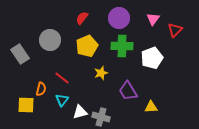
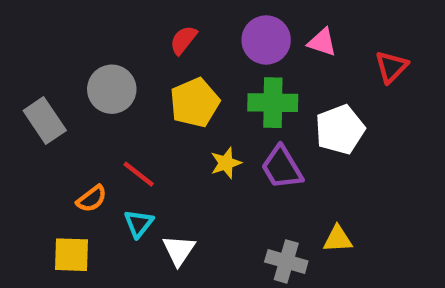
pink triangle: (153, 19) -> (322, 42), moved, turned -48
orange semicircle: (41, 89) -> (92, 199), turned 40
purple trapezoid: (128, 91) -> (282, 167), moved
yellow square: (26, 105) -> (72, 255), moved
white triangle: (80, 112) -> (179, 250), turned -42
gray cross: (101, 117) -> (286, 261), moved

